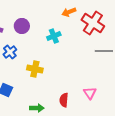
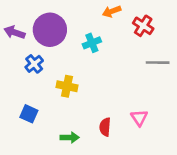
red cross: (93, 23) -> (143, 26), size x0.7
purple circle: (22, 26) -> (50, 30), size x1.6

